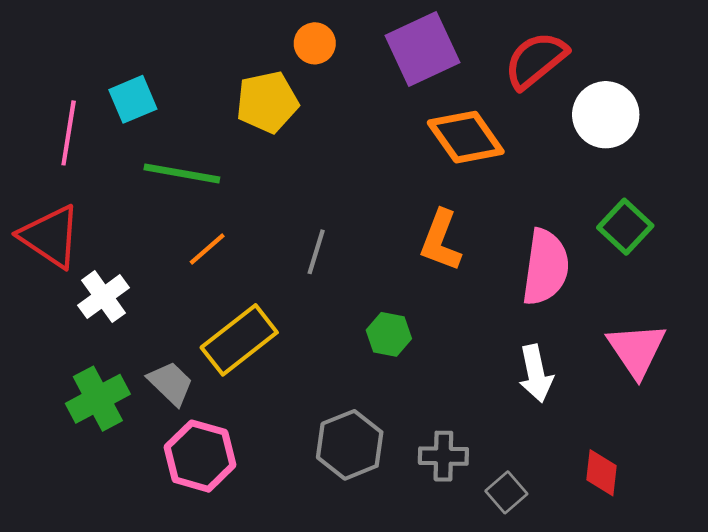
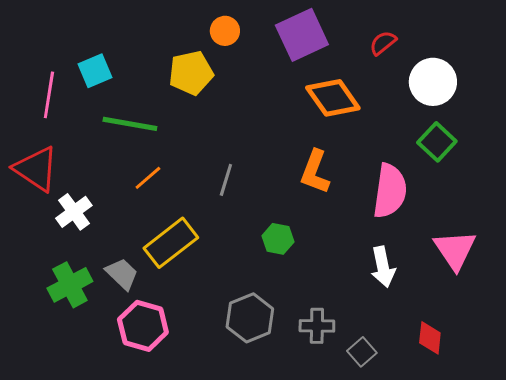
red semicircle: (536, 60) -> (383, 43), size x0.6
green square: (625, 227) -> (437, 142), moved

